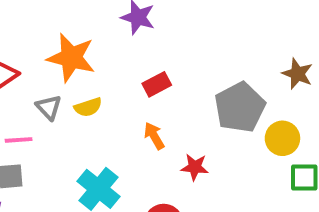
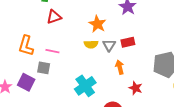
orange star: (71, 58) -> (97, 24), moved, size x0.7
gray triangle: (49, 107) -> (109, 45), moved

